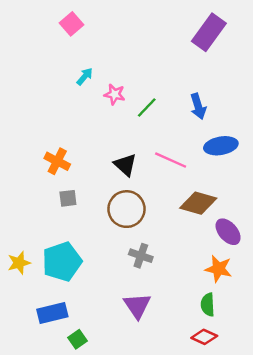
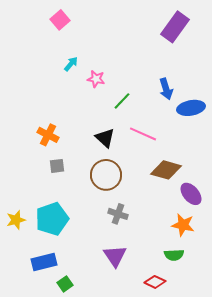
green line: (147, 108) -> (122, 101), moved
blue ellipse: (221, 146) -> (191, 108), moved
green semicircle: (208, 305) -> (174, 255), turned -90
red diamond: (204, 337) -> (155, 282), moved

